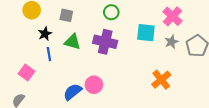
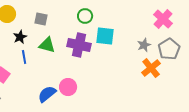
pink cross: (172, 16) -> (163, 19), moved
cyan square: (146, 33) -> (105, 36), moved
orange cross: (161, 80) -> (151, 68), moved

